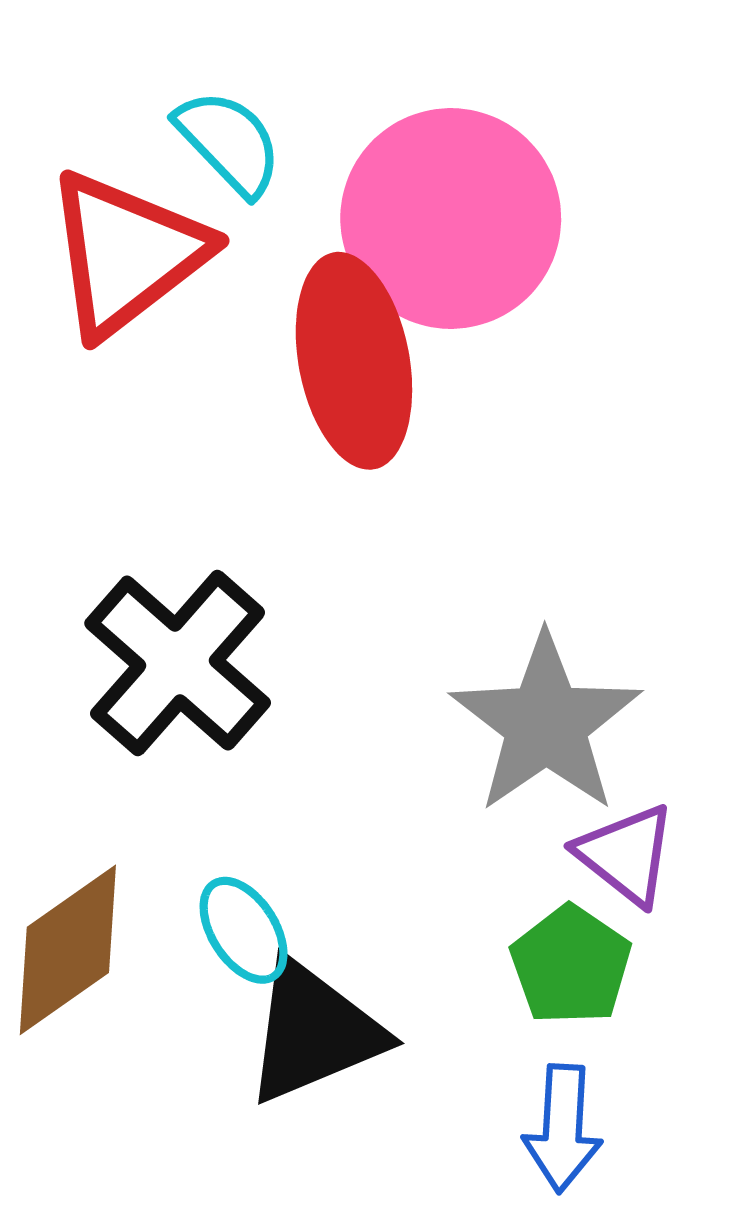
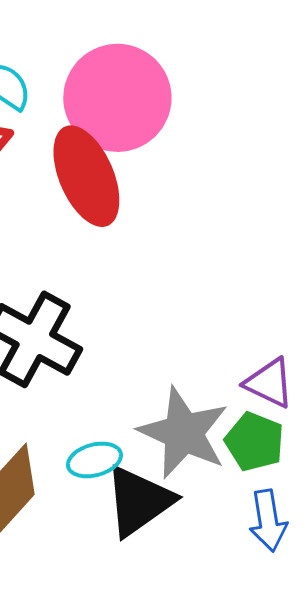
gray star: (546, 724) -> (183, 433), moved
cyan ellipse: (244, 930) -> (94, 460), turned -60

